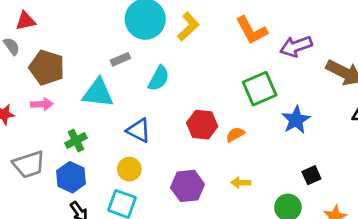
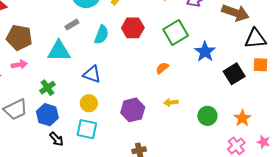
red hexagon: (202, 125) -> (133, 28), moved
black square: (311, 175) -> (234, 74), moved, size x1.5

